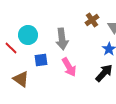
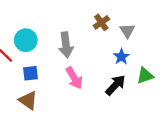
blue square: (41, 60) -> (30, 73), moved
brown triangle: (21, 79) -> (28, 100), moved

